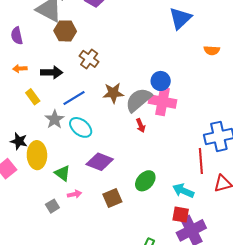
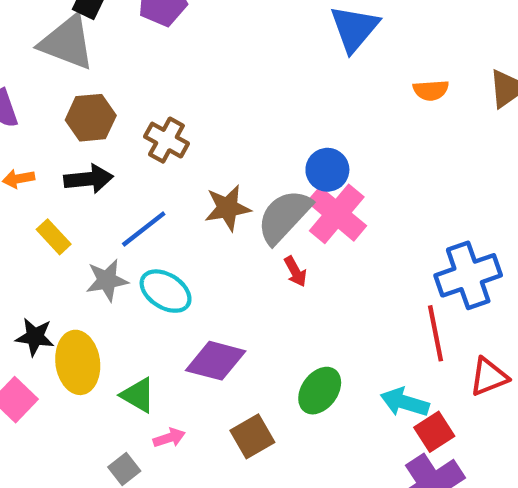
brown hexagon: (65, 31) -> (91, 118), moved
pink cross: (163, 102) -> (337, 214), turned 36
gray star: (55, 119) -> (107, 280), turned 30
red square: (181, 215) -> (434, 432), moved, turned -36

